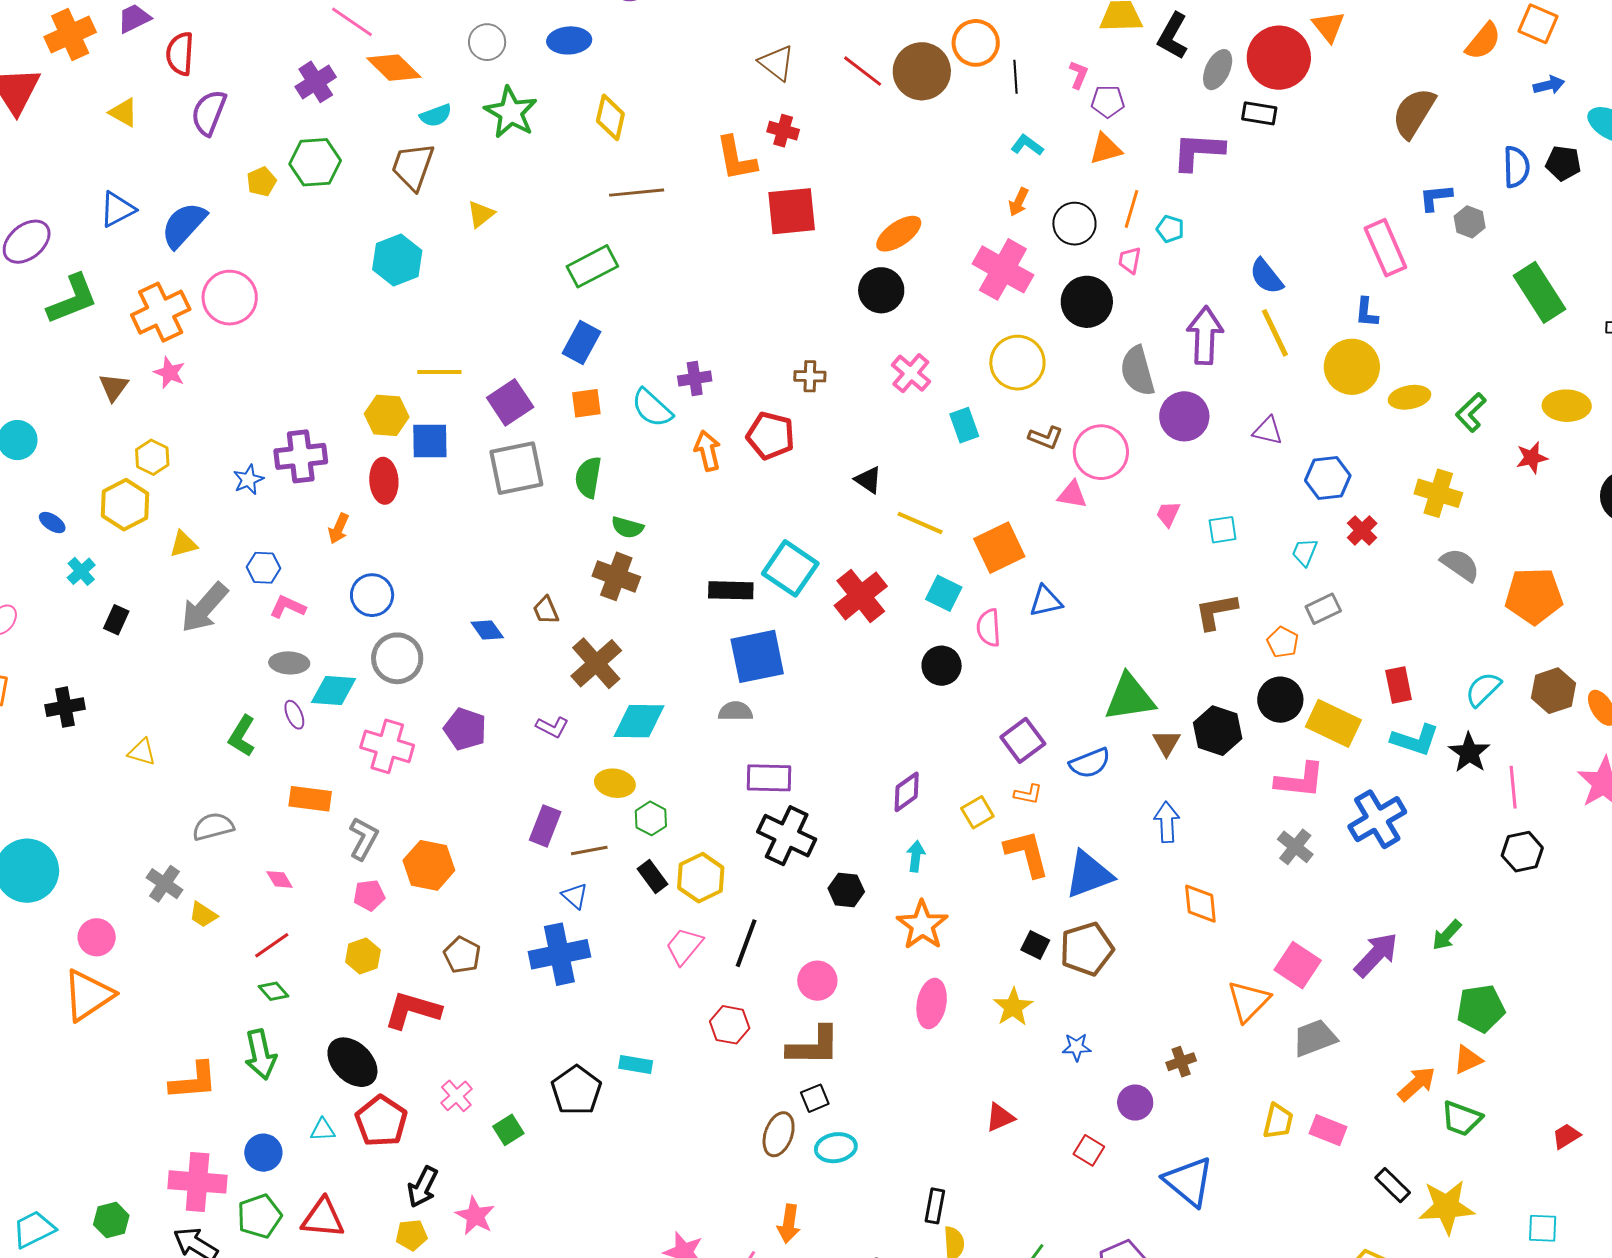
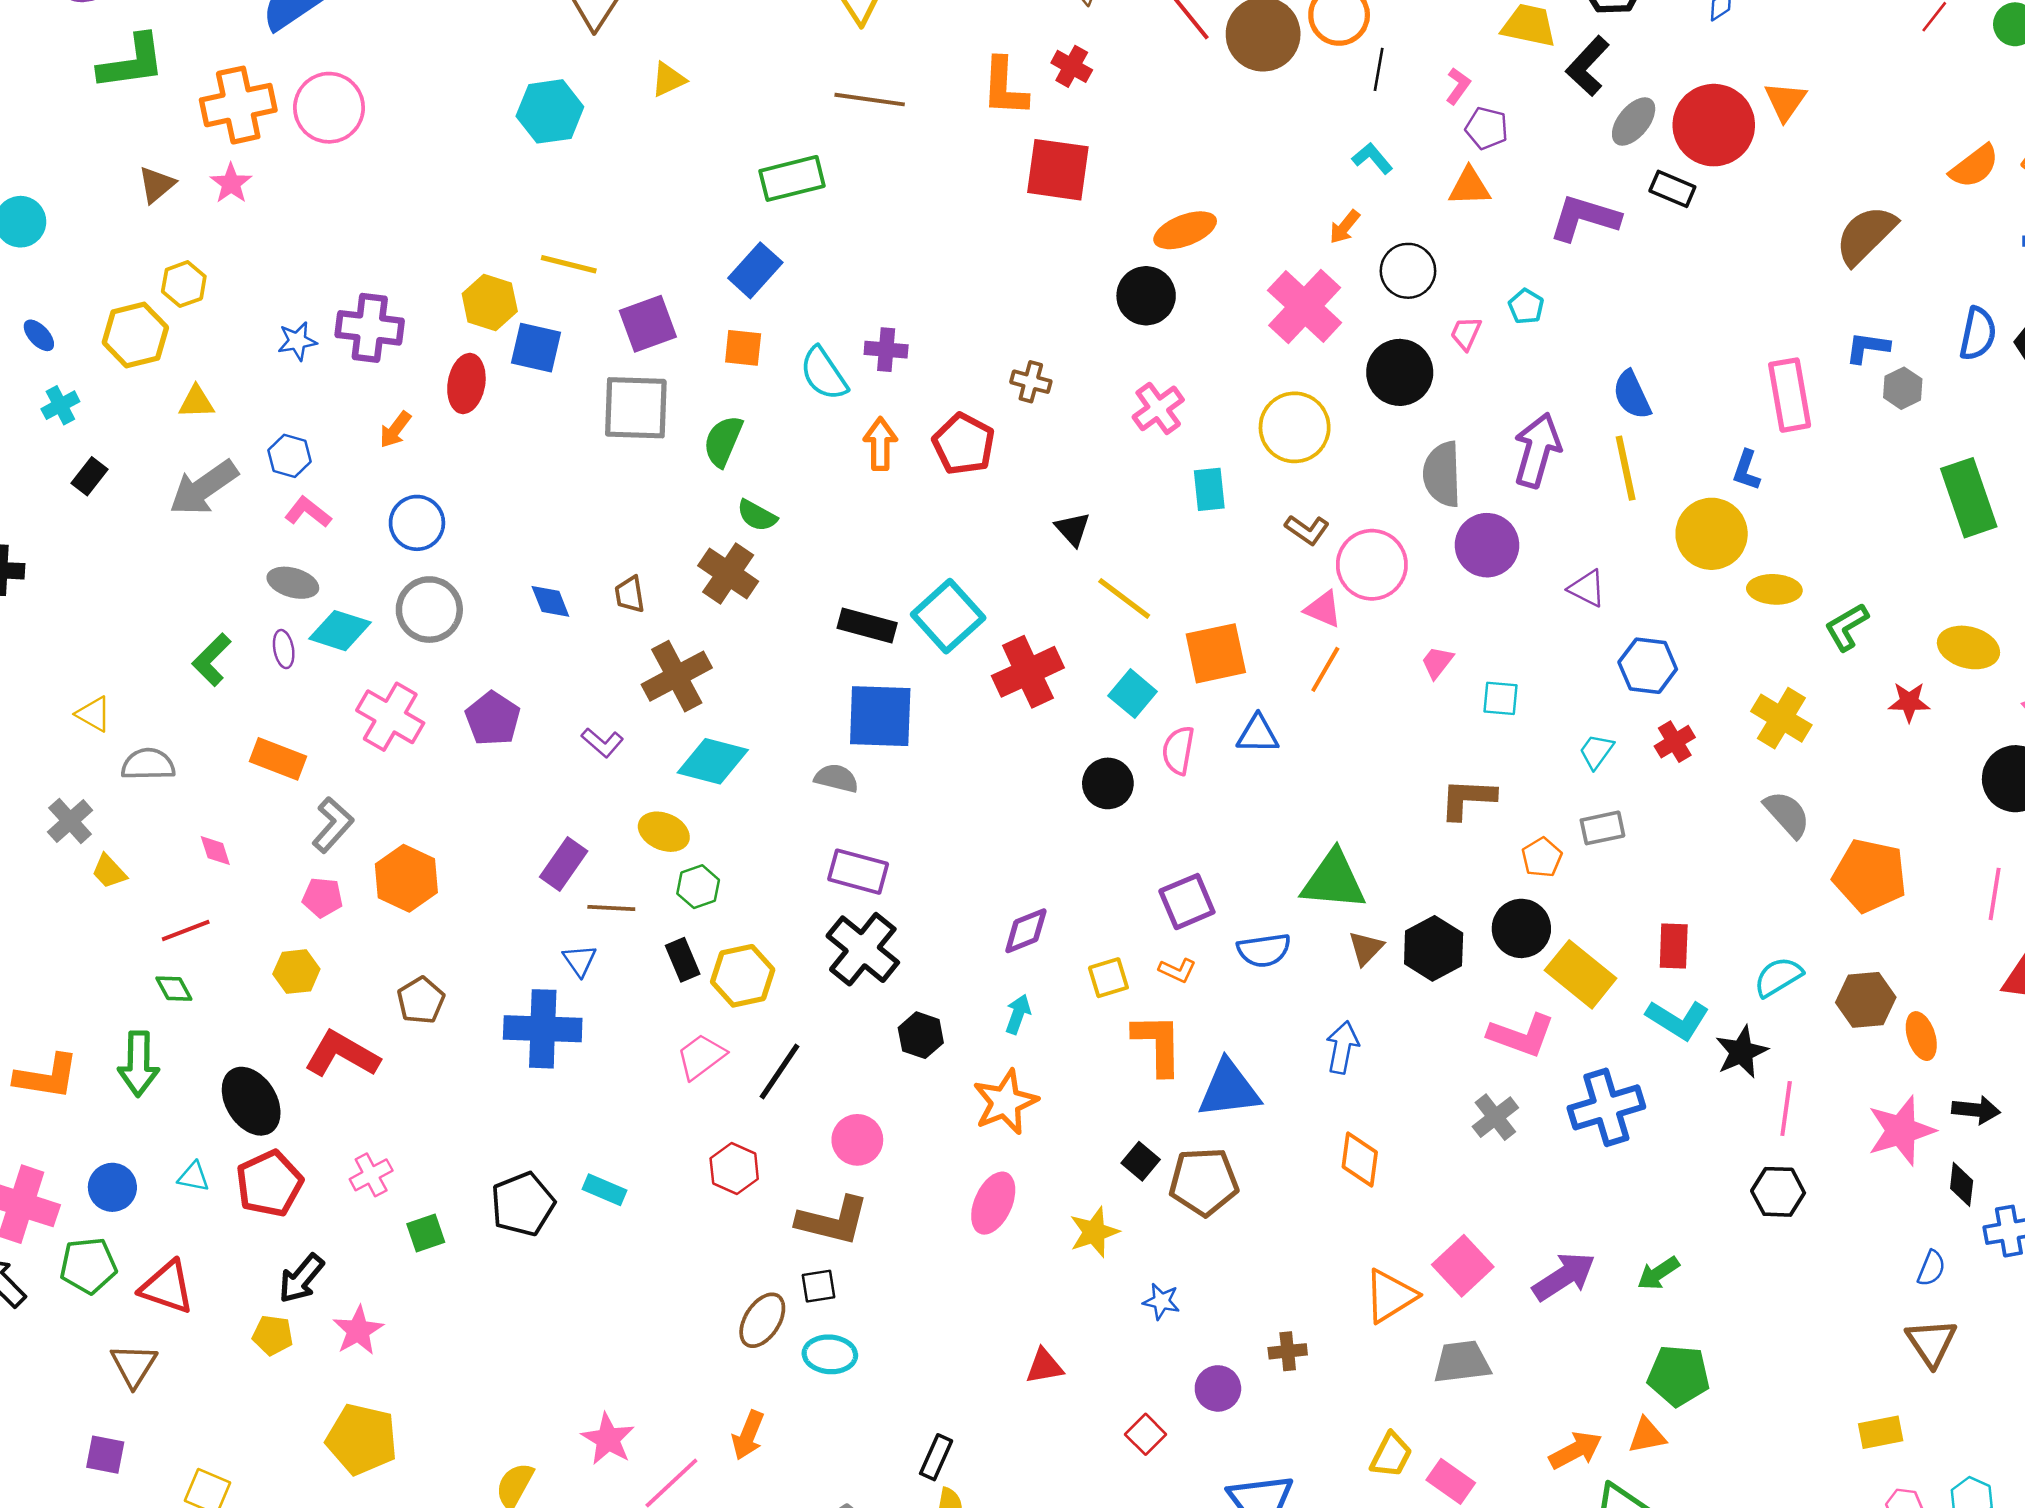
orange line: (1132, 209) -> (1325, 669), moved
yellow triangle: (142, 752) -> (94, 714), moved

